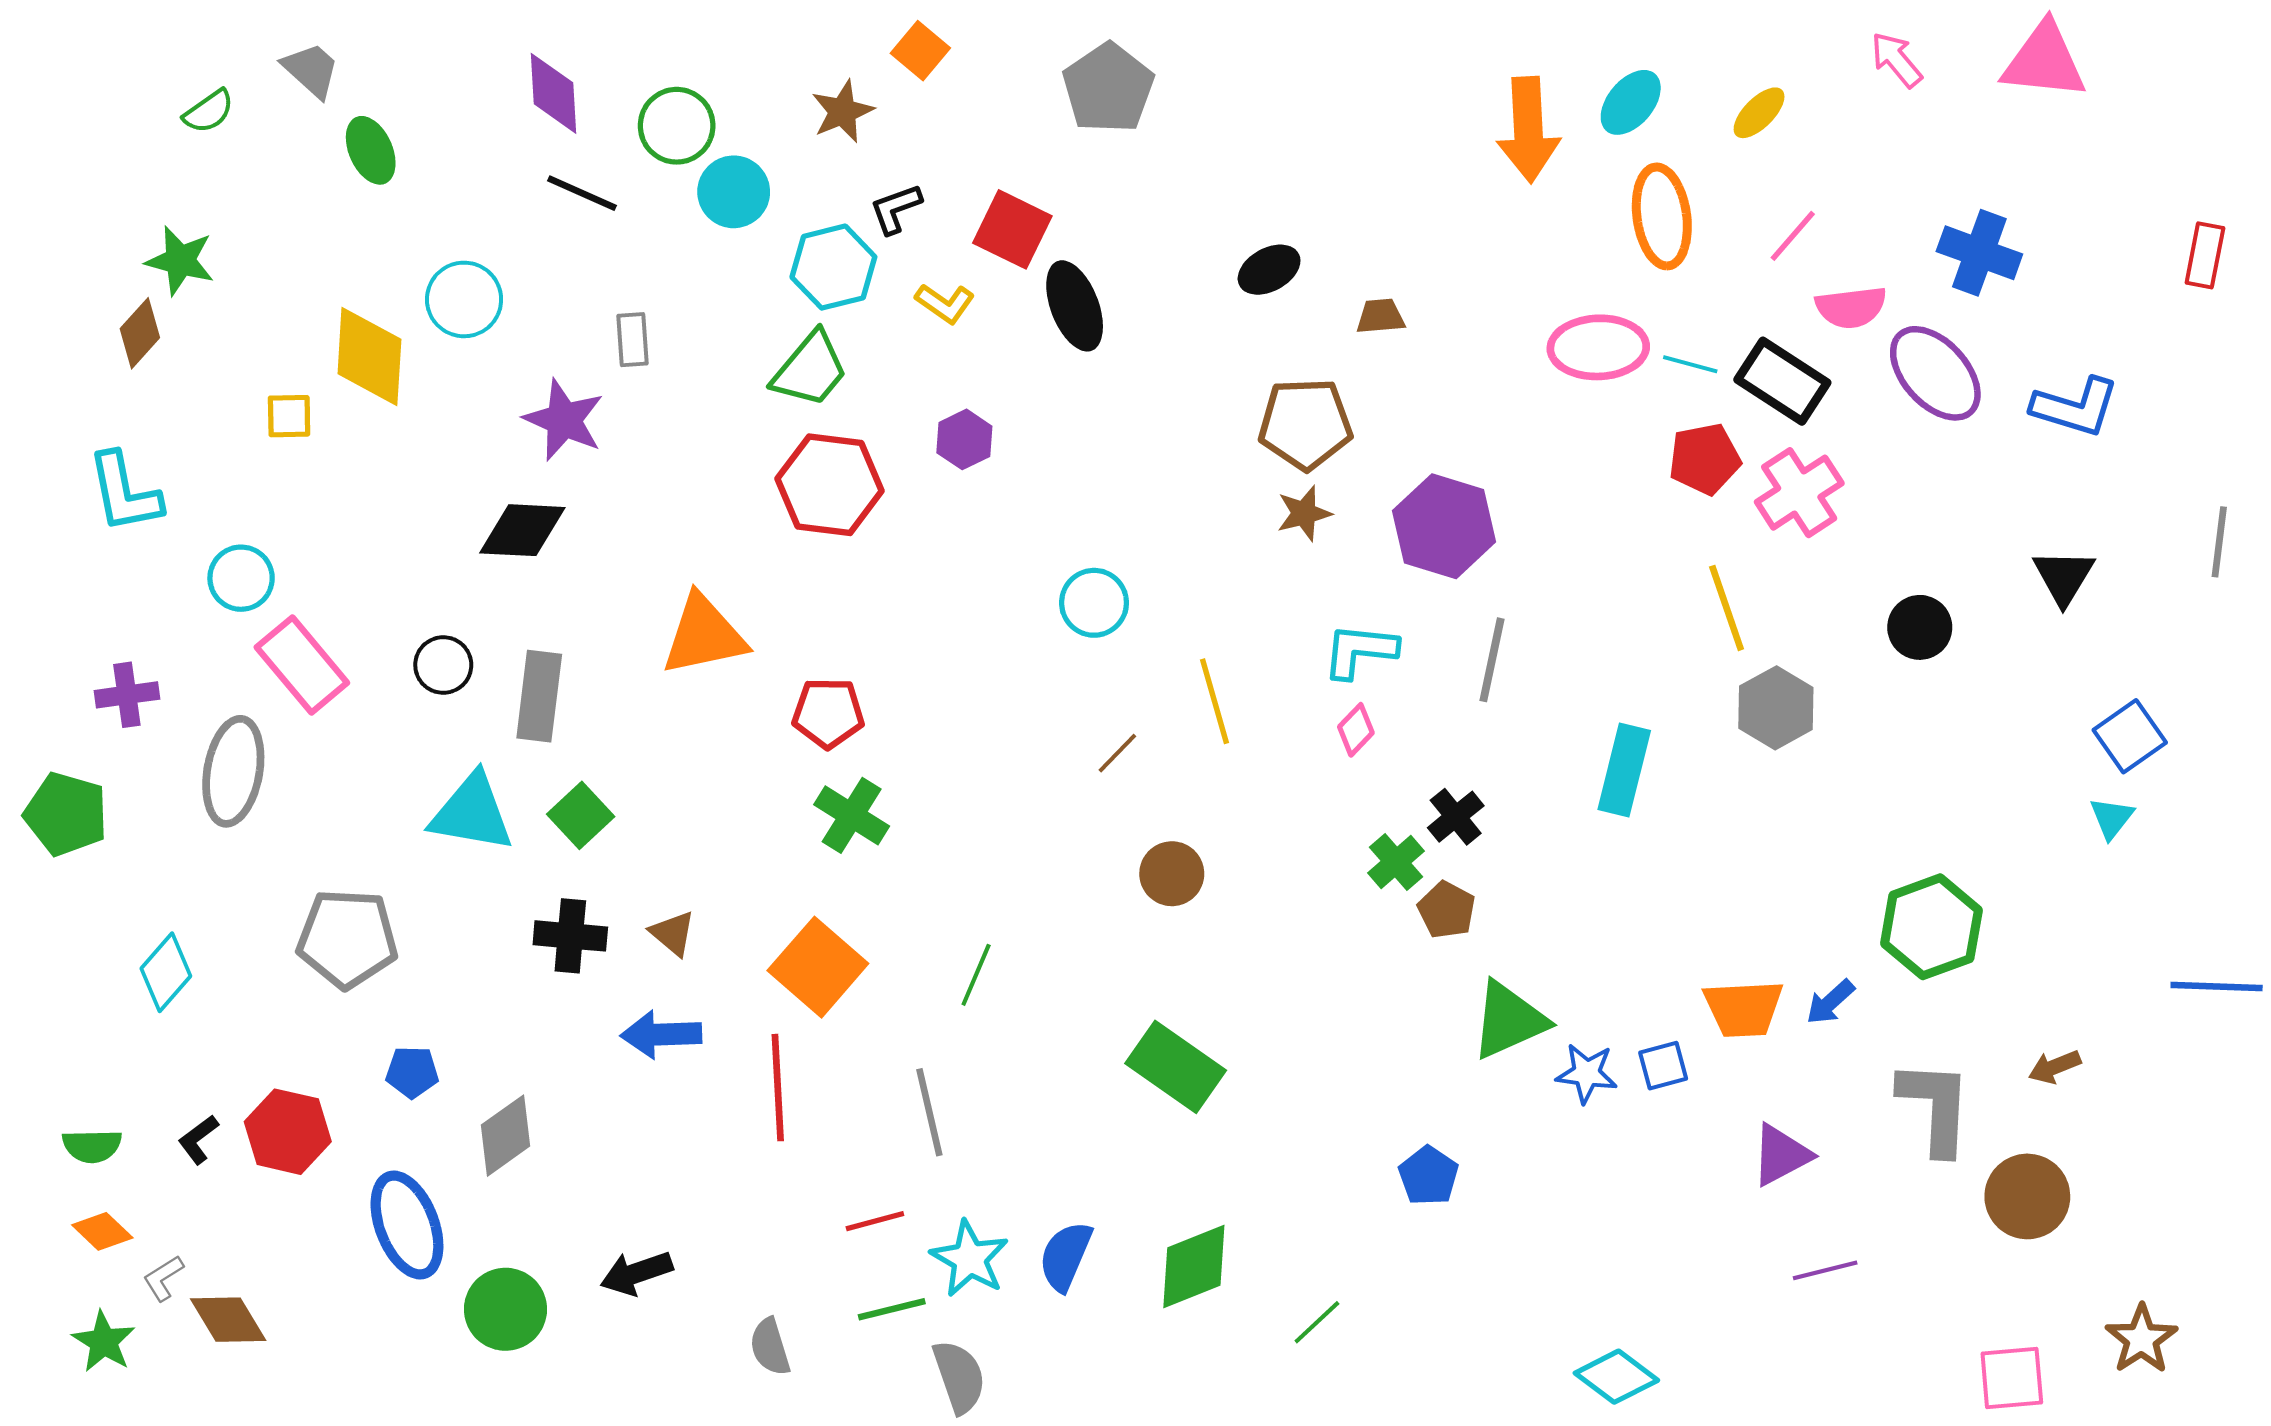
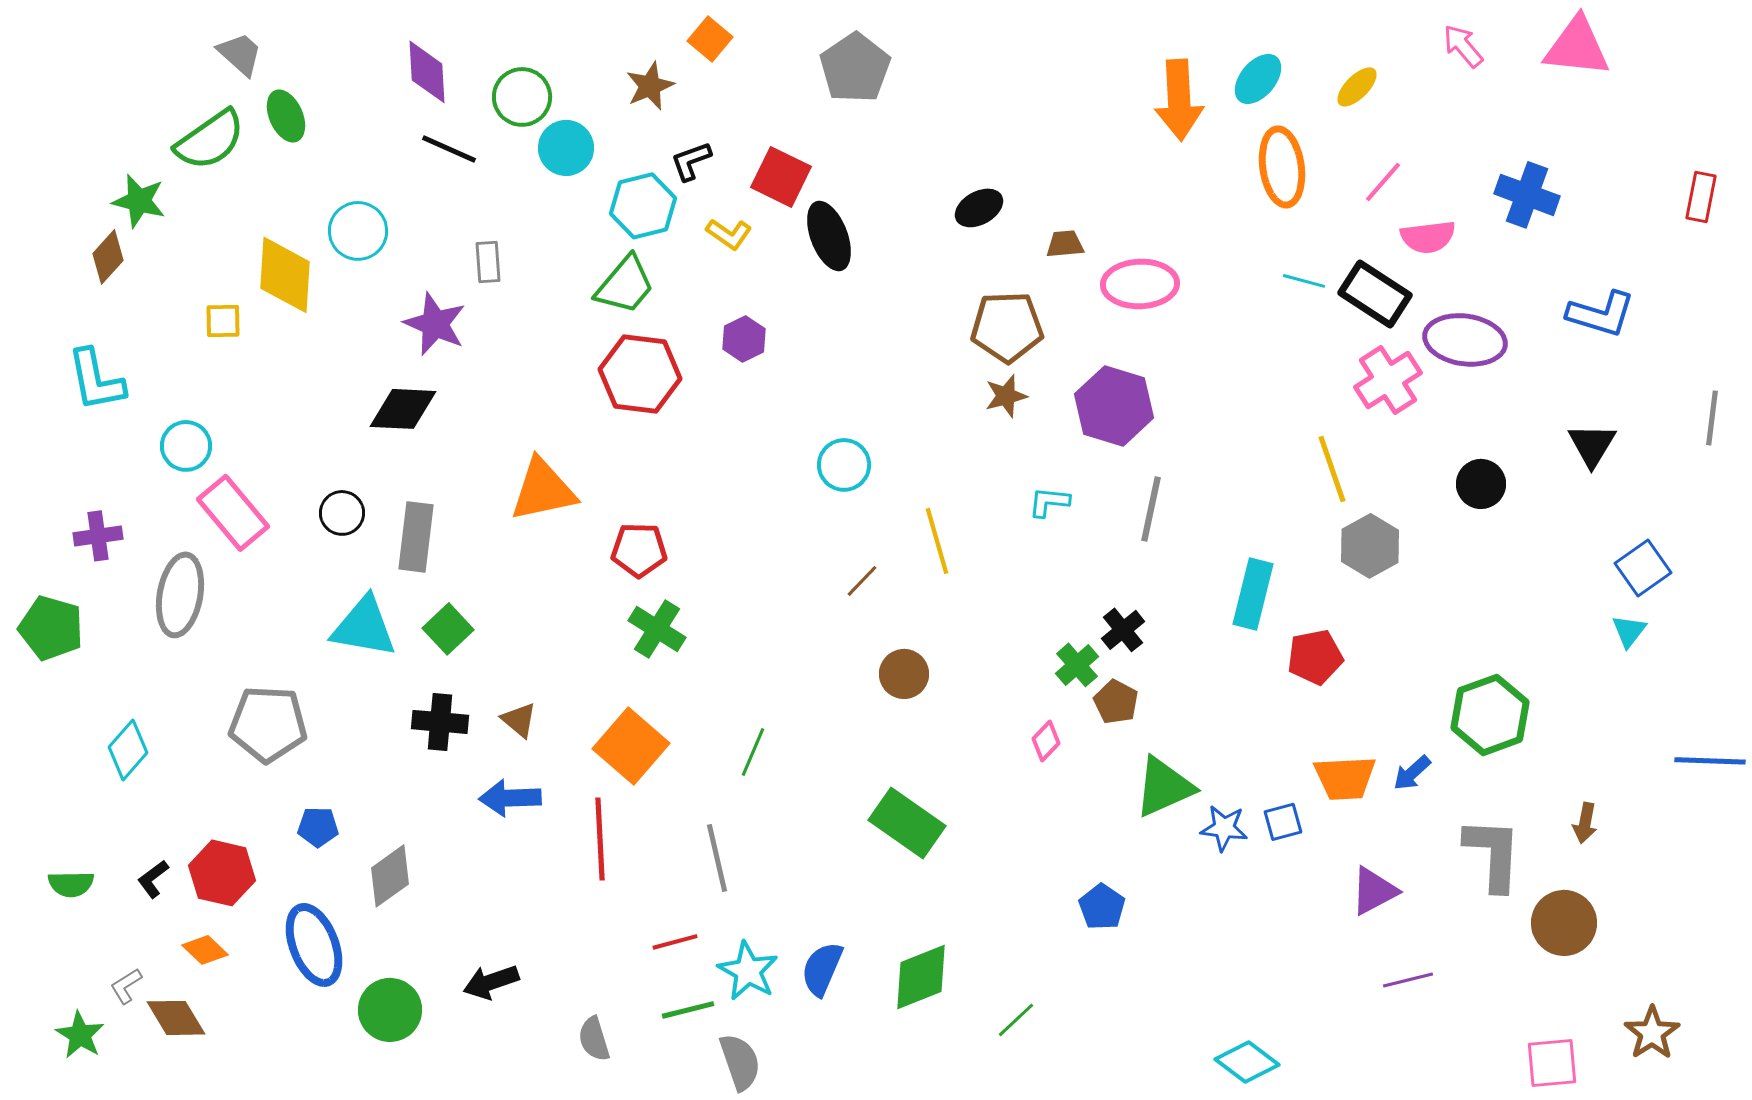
green semicircle: (209, 111) -> (210, 140), moved, size x1.8
pink ellipse: (1598, 347) -> (1140, 284), moved
purple ellipse: (1935, 373) -> (1465, 340), moved, turned -40
red pentagon: (1705, 459) -> (1315, 657), moved
cyan L-shape: (1360, 651) -> (1049, 502), size x0.7
pink diamond: (1356, 730) -> (1046, 741), moved
brown arrow: (2055, 1067) -> (1585, 823), turned -57
orange diamond: (102, 1231) -> (205, 950), moved

